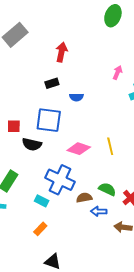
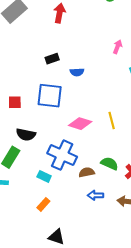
red arrow: (61, 52) -> (59, 13), moved
black semicircle: (32, 144) -> (26, 135), moved
blue arrow: (99, 211) -> (95, 195), moved

